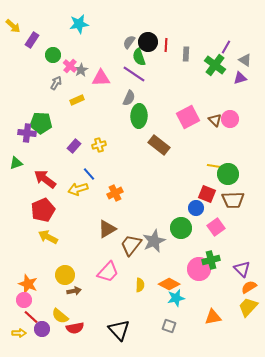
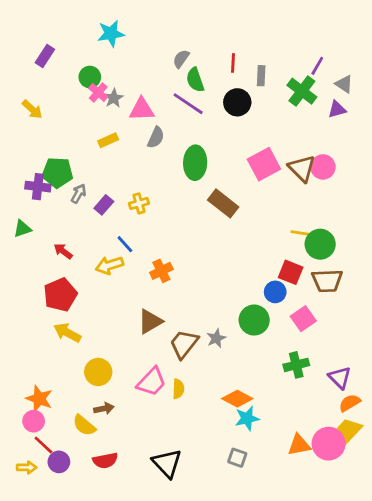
yellow arrow: (13, 26) -> (32, 109), moved
black circle: (148, 42) -> (237, 102), moved
green circle: (53, 55) -> (90, 77), moved
gray arrow: (56, 83) -> (79, 194), moved
gray semicircle: (129, 98) -> (156, 137), moved
brown triangle: (215, 120) -> (302, 168), size x1.5
red arrow: (45, 179) -> (63, 251), size x0.6
gray star: (154, 241) -> (216, 338), size x0.6
pink circle: (199, 269) -> (329, 444), moved
yellow circle: (65, 275) -> (98, 372), moved
yellow semicircle: (140, 285) -> (178, 389), moved
yellow semicircle: (60, 316) -> (84, 425), moved

